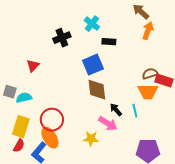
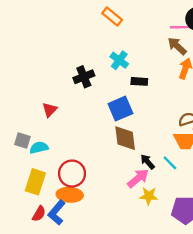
cyan line: (135, 111) -> (170, 163), turned -32
pink arrow: (108, 124) -> (138, 178), turned -72
orange ellipse: (50, 138) -> (70, 195), turned -55
yellow star: (91, 139) -> (149, 196), moved
red semicircle: (19, 146) -> (39, 214), moved

